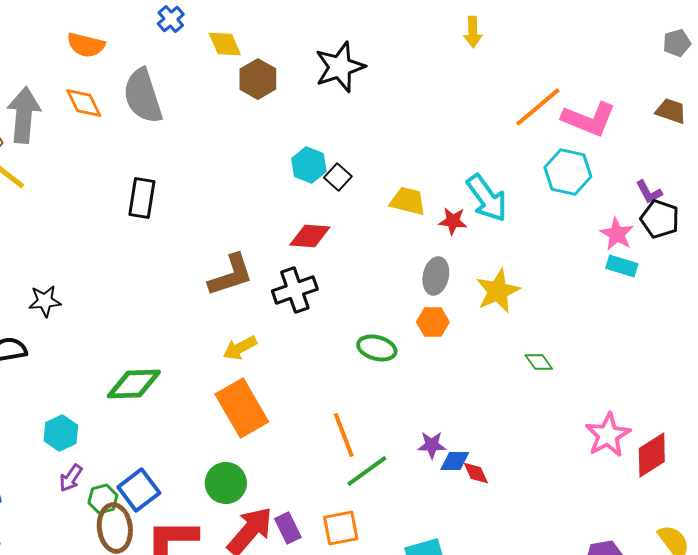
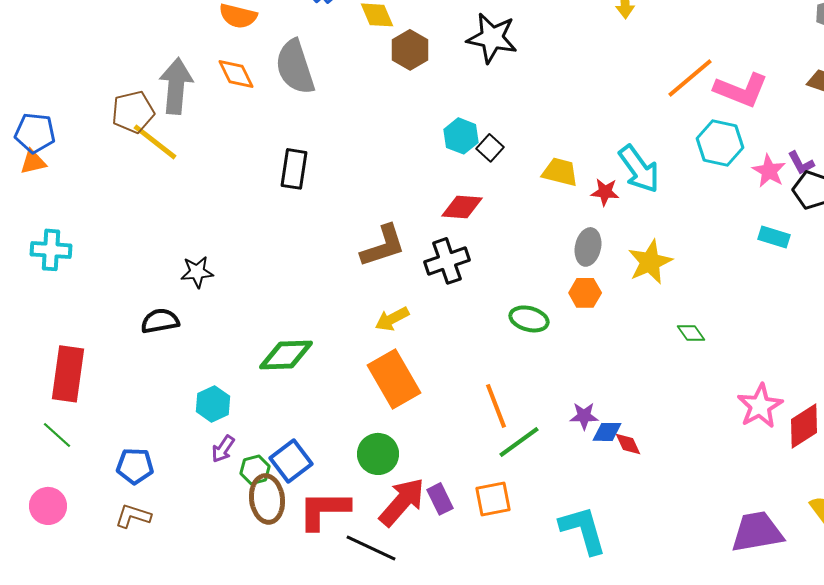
black star: (340, 67) -> (492, 38), turned 30
pink star: (617, 234) -> (769, 171), moved

